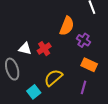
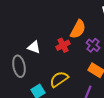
red cross: (44, 49) -> (63, 45), moved

